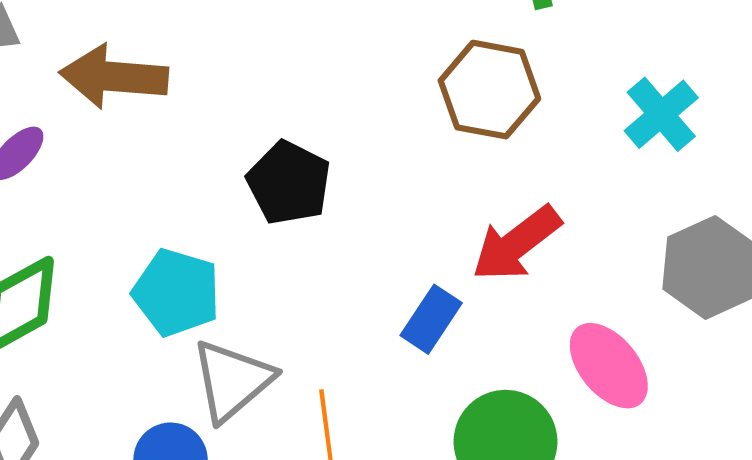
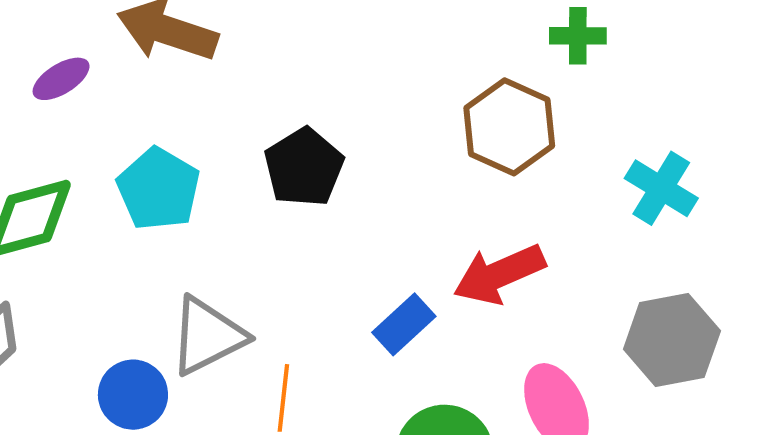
cyan cross: (661, 114) -> (661, 188), turned -32
cyan pentagon: (176, 293) -> (159, 189), moved

